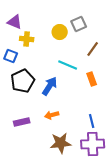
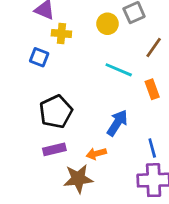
black pentagon: (23, 81) -> (56, 112), moved
blue arrow: (50, 86) -> (117, 123), moved
orange arrow: (52, 115) -> (96, 154), moved
brown star: (61, 143) -> (78, 179), moved

